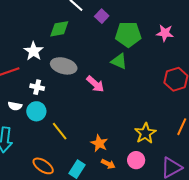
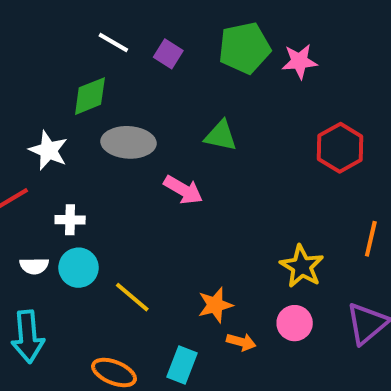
green pentagon: (128, 34) -> (244, 48), moved
gray ellipse: (64, 66) -> (129, 142), moved
orange star: (99, 143) -> (215, 305), turned -30

